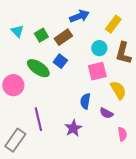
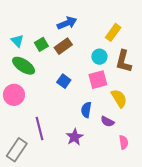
blue arrow: (79, 16) -> (67, 23), moved
blue square: (60, 61) -> (64, 81), moved
green ellipse: (38, 68) -> (24, 66), moved

